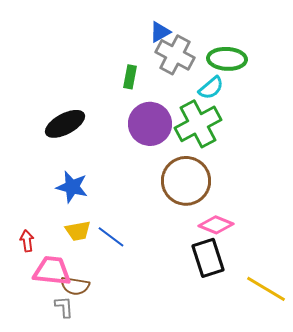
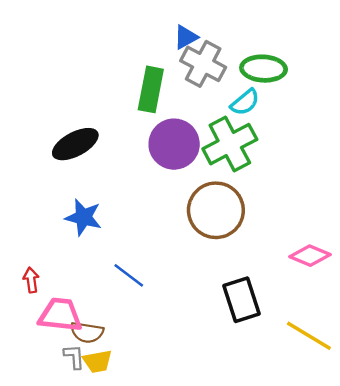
green rectangle: (130, 77) -> (151, 89), size x1.6
pink diamond: (216, 225) -> (310, 256), moved
yellow trapezoid: (78, 231) -> (97, 361), moved

